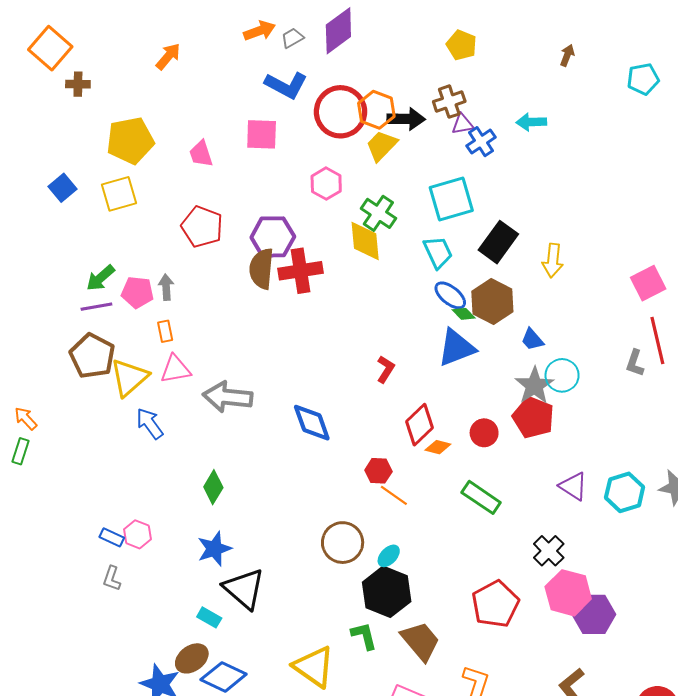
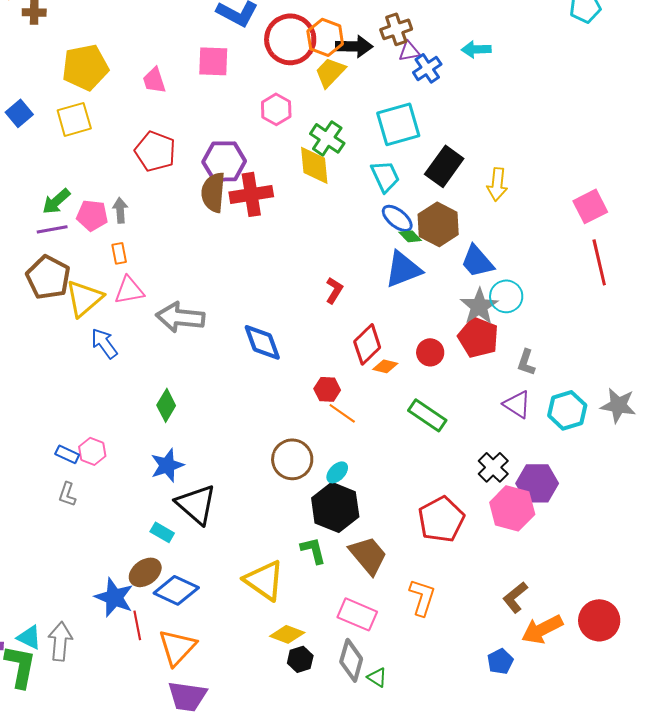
blue trapezoid: (532, 339) -> (477, 261), size x1.5
gray L-shape: (635, 363) -> (526, 362), moved
purple hexagon: (594, 614) -> (537, 483), moved

